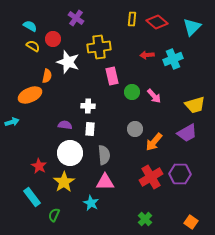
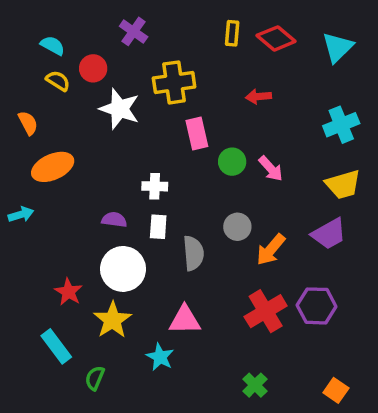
cyan cross: (173, 59) -> (341, 125), moved
orange semicircle: (47, 76) -> (28, 123), moved, turned -40
gray semicircle: (104, 155) -> (193, 253), moved

